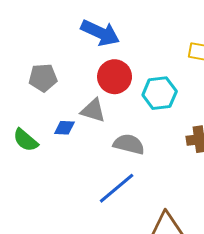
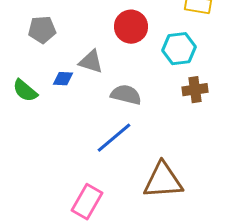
red circle: (115, 77) -> (131, 27), moved
cyan hexagon: (160, 93) -> (179, 49), moved

